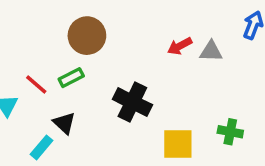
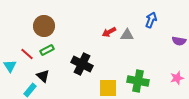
brown circle: (87, 36) -> (44, 26), moved
green cross: (230, 132) -> (138, 81), size x1.5

